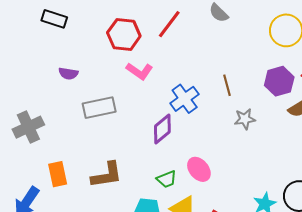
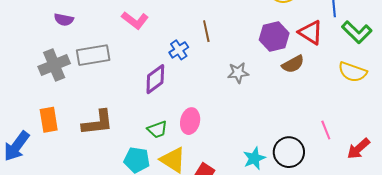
brown line: (227, 85) -> (206, 31), moved
blue cross: (185, 99) -> (179, 50), size x0.7
gray cross: (28, 127) -> (54, 65), moved
pink ellipse: (199, 169) -> (190, 121), turned 50

